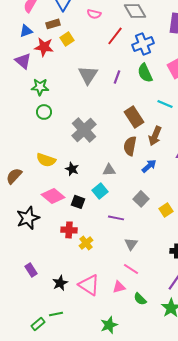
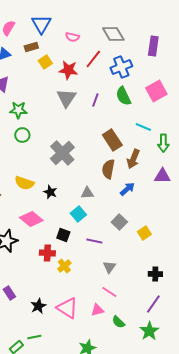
red star: (44, 47) -> (68, 70), moved
black square: (78, 202) -> (63, 235), moved

